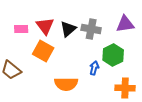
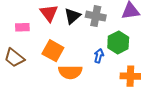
pink rectangle: (21, 29) -> (22, 27), moved
orange square: (43, 51) -> (53, 51), moved

